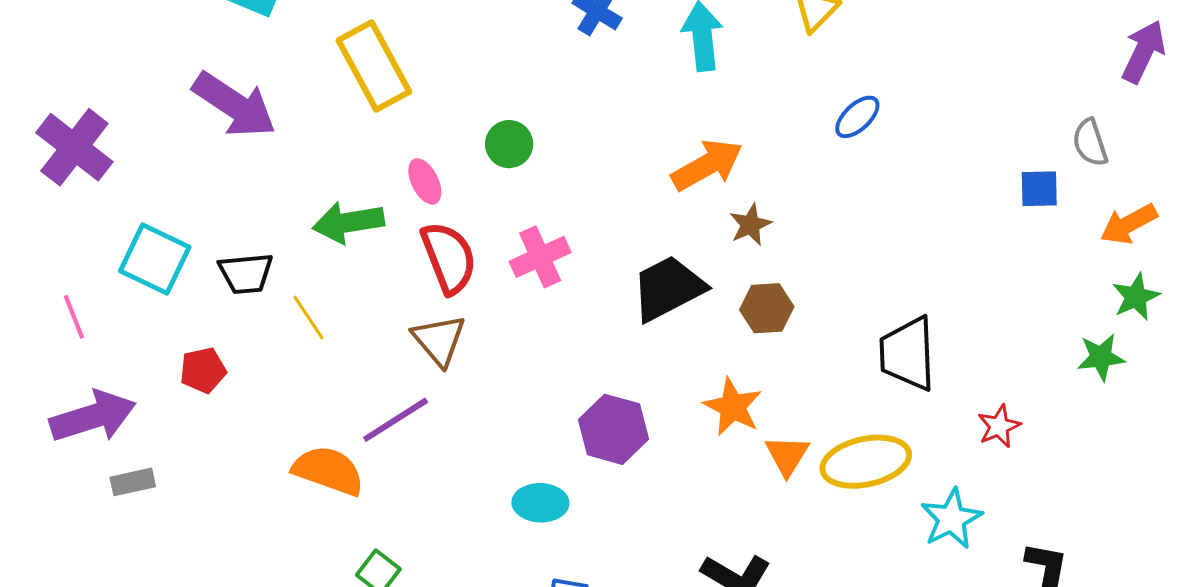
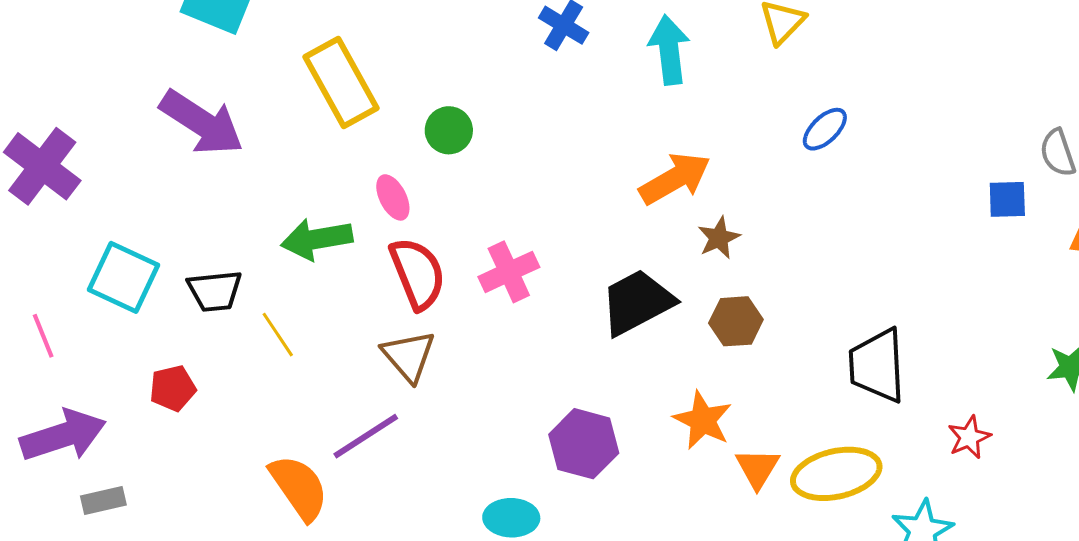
green circle: (509, 144) -> (449, 130), moved
orange semicircle: (328, 471) -> (299, 487), turned 36

